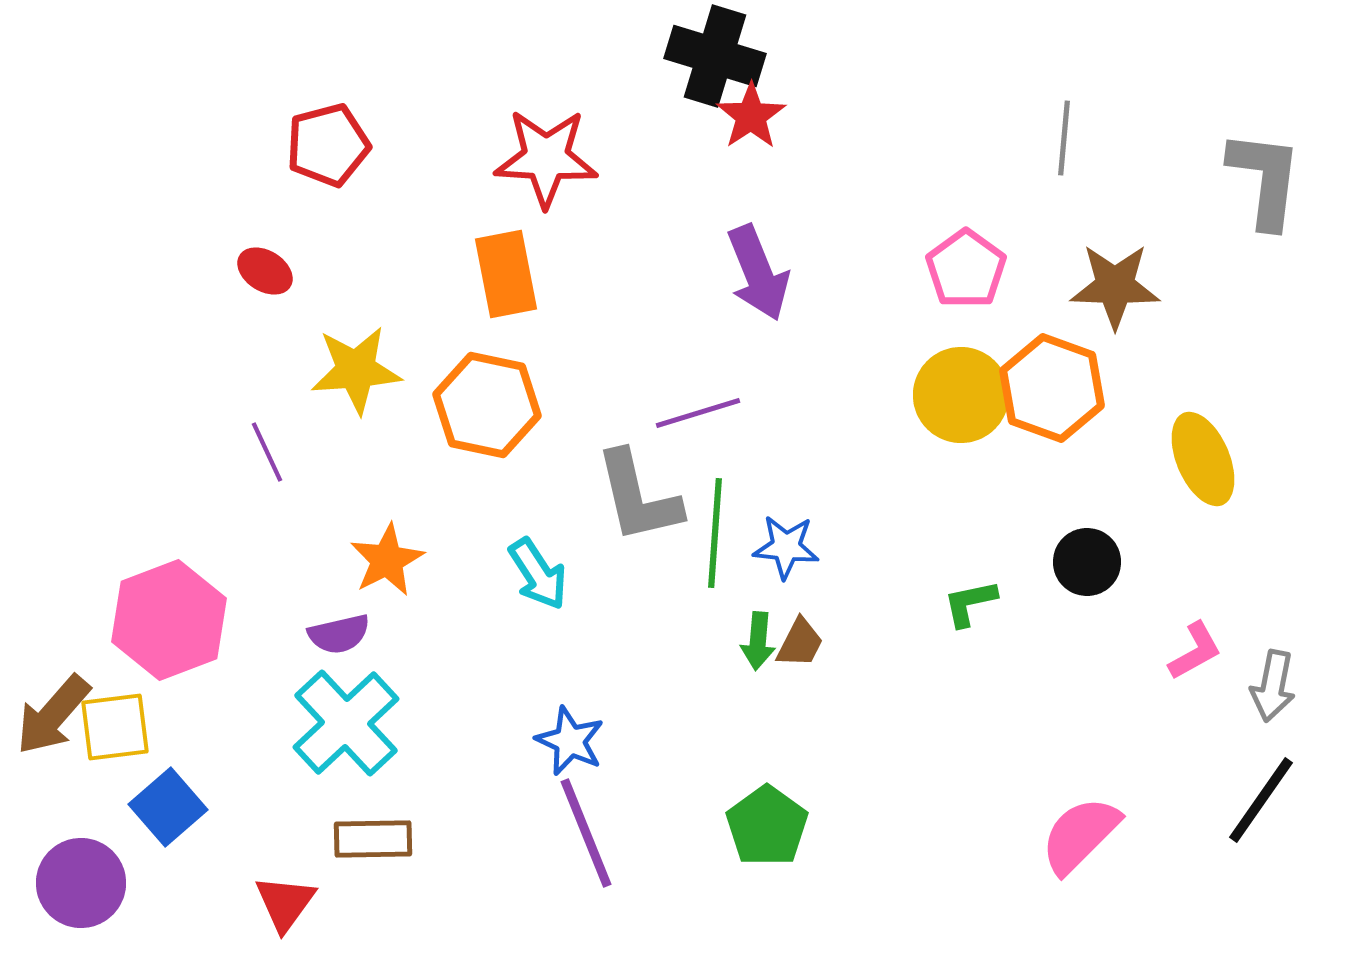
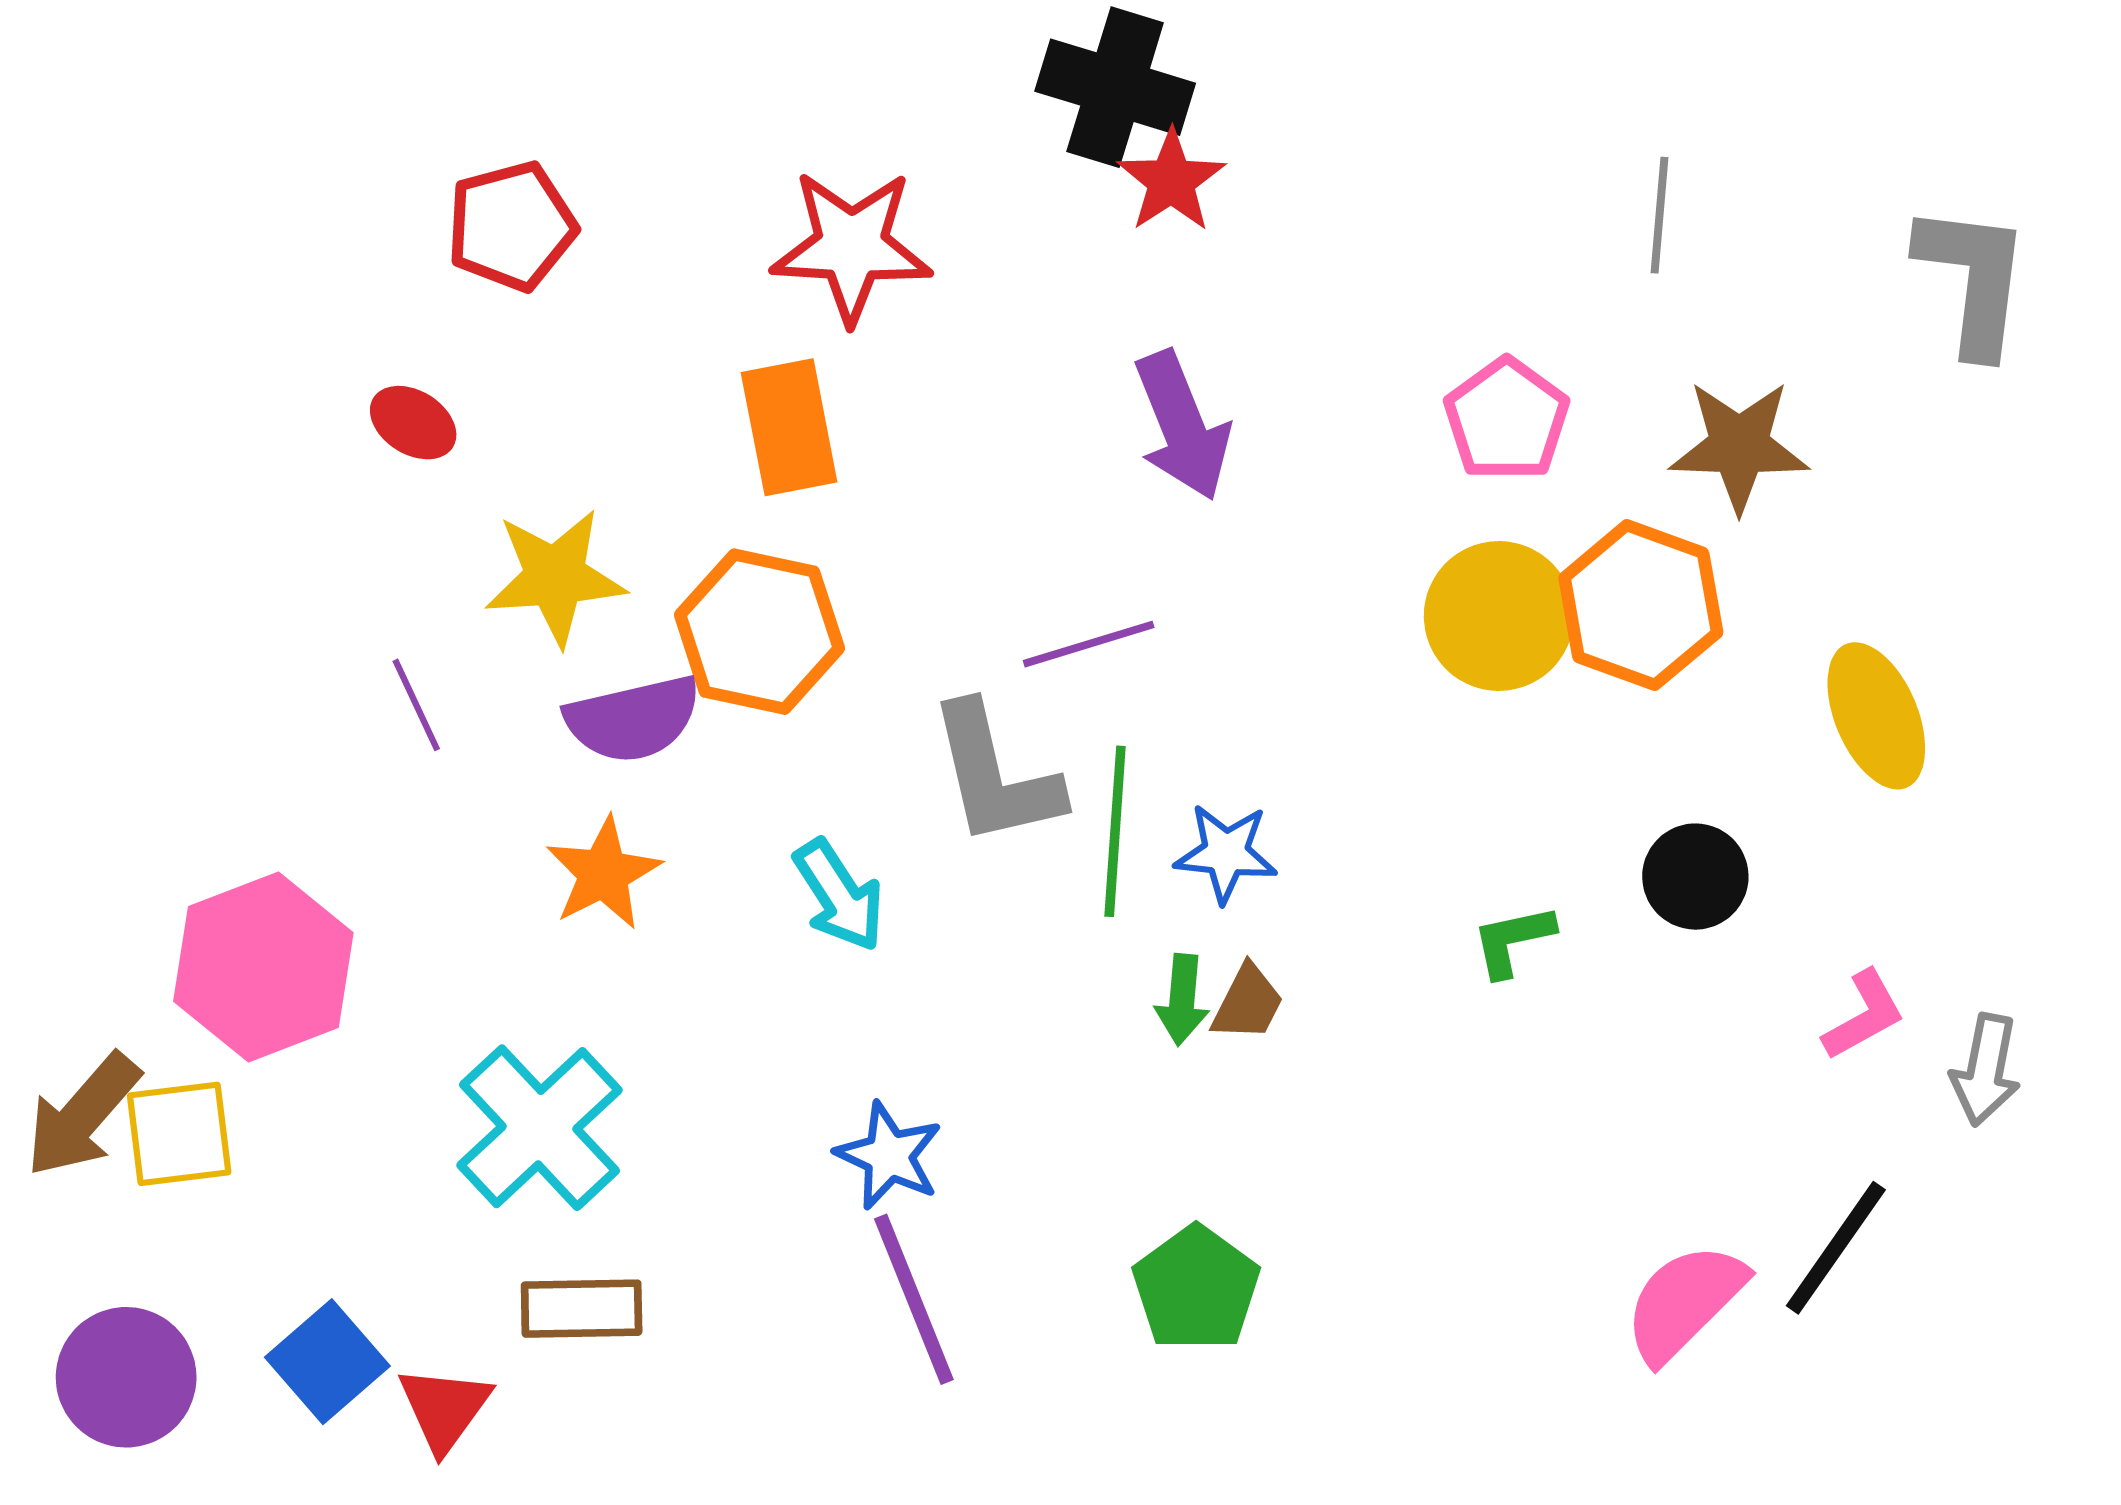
purple semicircle: (339, 634) -> (633, 719), moved, size x1.4
black line: (1261, 800) -> (1836, 1248), moved
blue square: (168, 807) -> (327, 1362), moved

